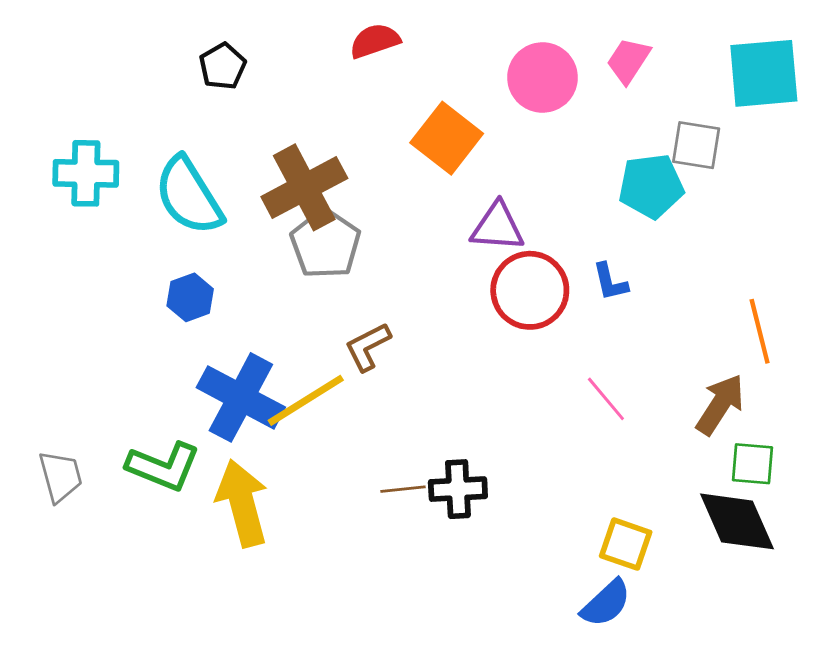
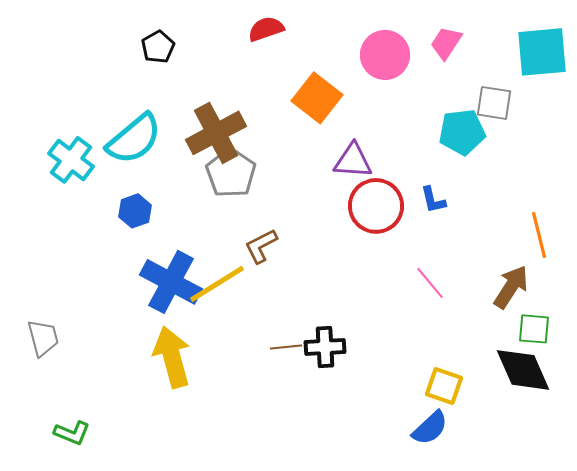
cyan cross: (86, 173) -> (71, 160), moved, turned 36
cyan semicircle: (189, 196) -> (134, 139), turned -98
green L-shape: (163, 467) -> (72, 433), moved, size x0.7

